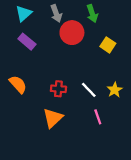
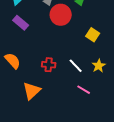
yellow square: (108, 45) -> (93, 35), moved
pink line: (98, 117) -> (84, 90), turned -40
orange triangle: (53, 118) -> (32, 91), moved

